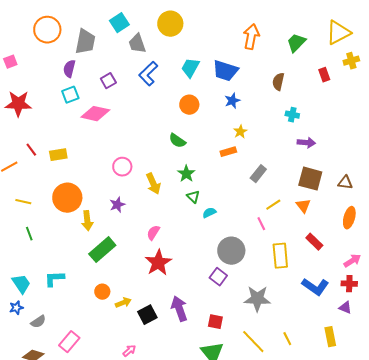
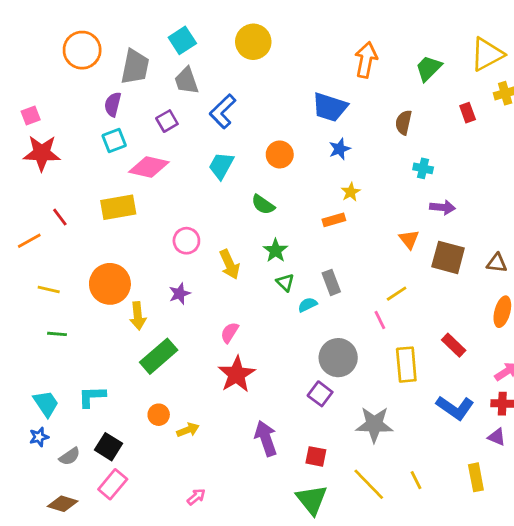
gray trapezoid: (137, 44) -> (186, 81), moved
pink square: (10, 62) -> (31, 116), moved
cyan trapezoid: (190, 68) -> (221, 166), moved
yellow rectangle: (58, 155) -> (118, 207), moved, size x1.4
gray rectangle: (258, 174) -> (331, 282), moved, turned -60
orange triangle: (303, 206) -> (409, 239), moved
green line: (29, 234) -> (57, 334), turned -64
black square: (147, 315) -> (109, 447), moved, turned -30

